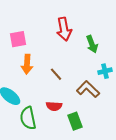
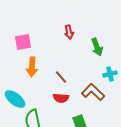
red arrow: (64, 29) -> (69, 32), size x0.6
red semicircle: (54, 106) -> (61, 98), moved

